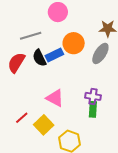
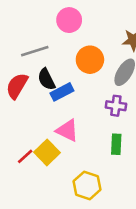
blue rectangle: (54, 55) -> (62, 92), moved
purple cross: (93, 96) -> (116, 106), moved
yellow square: (44, 125) -> (47, 152), moved

